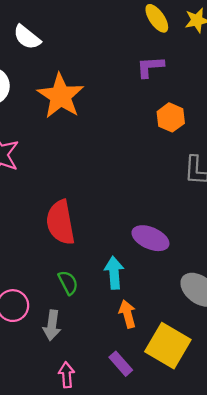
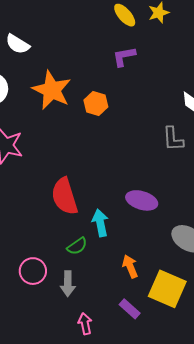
orange hexagon: (171, 117) -> (96, 104), moved
cyan arrow: (114, 273) -> (100, 223), moved
green semicircle: (68, 283) -> (77, 246), turned 90

